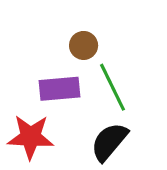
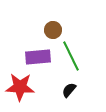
black semicircle: (109, 142) -> (69, 90), size x0.6

